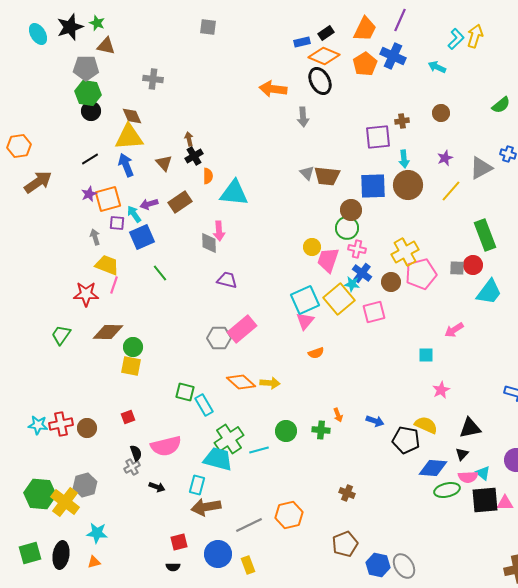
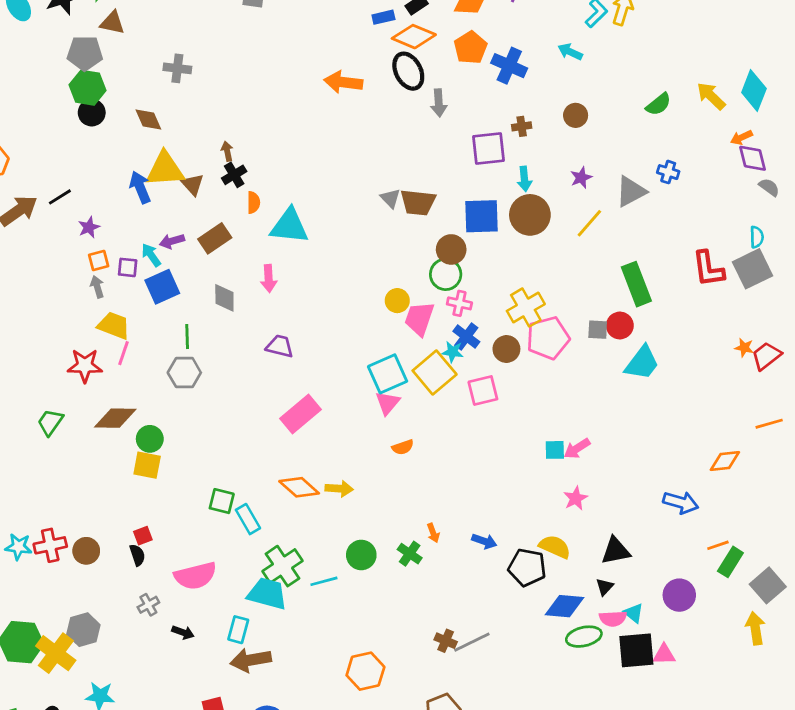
blue cross: (393, 56) -> (509, 66), moved
gray arrow: (303, 117) -> (439, 103), moved
yellow triangle: (129, 137) -> (165, 169), moved
black line: (90, 159) -> (60, 197), moved
orange square: (108, 199) -> (99, 261), moved, size x0.6
gray diamond: (209, 243) -> (224, 298), moved
green line: (160, 273) -> (187, 337), turned 36
pink arrow: (454, 330) -> (577, 449), moved
gray hexagon: (219, 338) -> (184, 373), moved
green cross: (321, 430) -> (410, 554), turned 30
black semicircle: (136, 453) -> (137, 555), moved
gray line: (249, 525) -> (472, 642), moved

